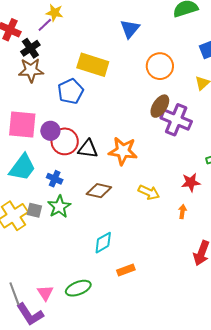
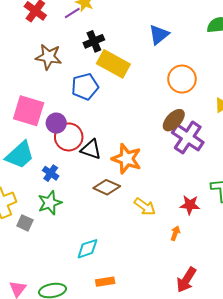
black cross: (30, 48) -> (94, 41), moved
brown diamond: (99, 191) -> (107, 187), moved
gray square: (34, 210) -> (25, 223), moved

